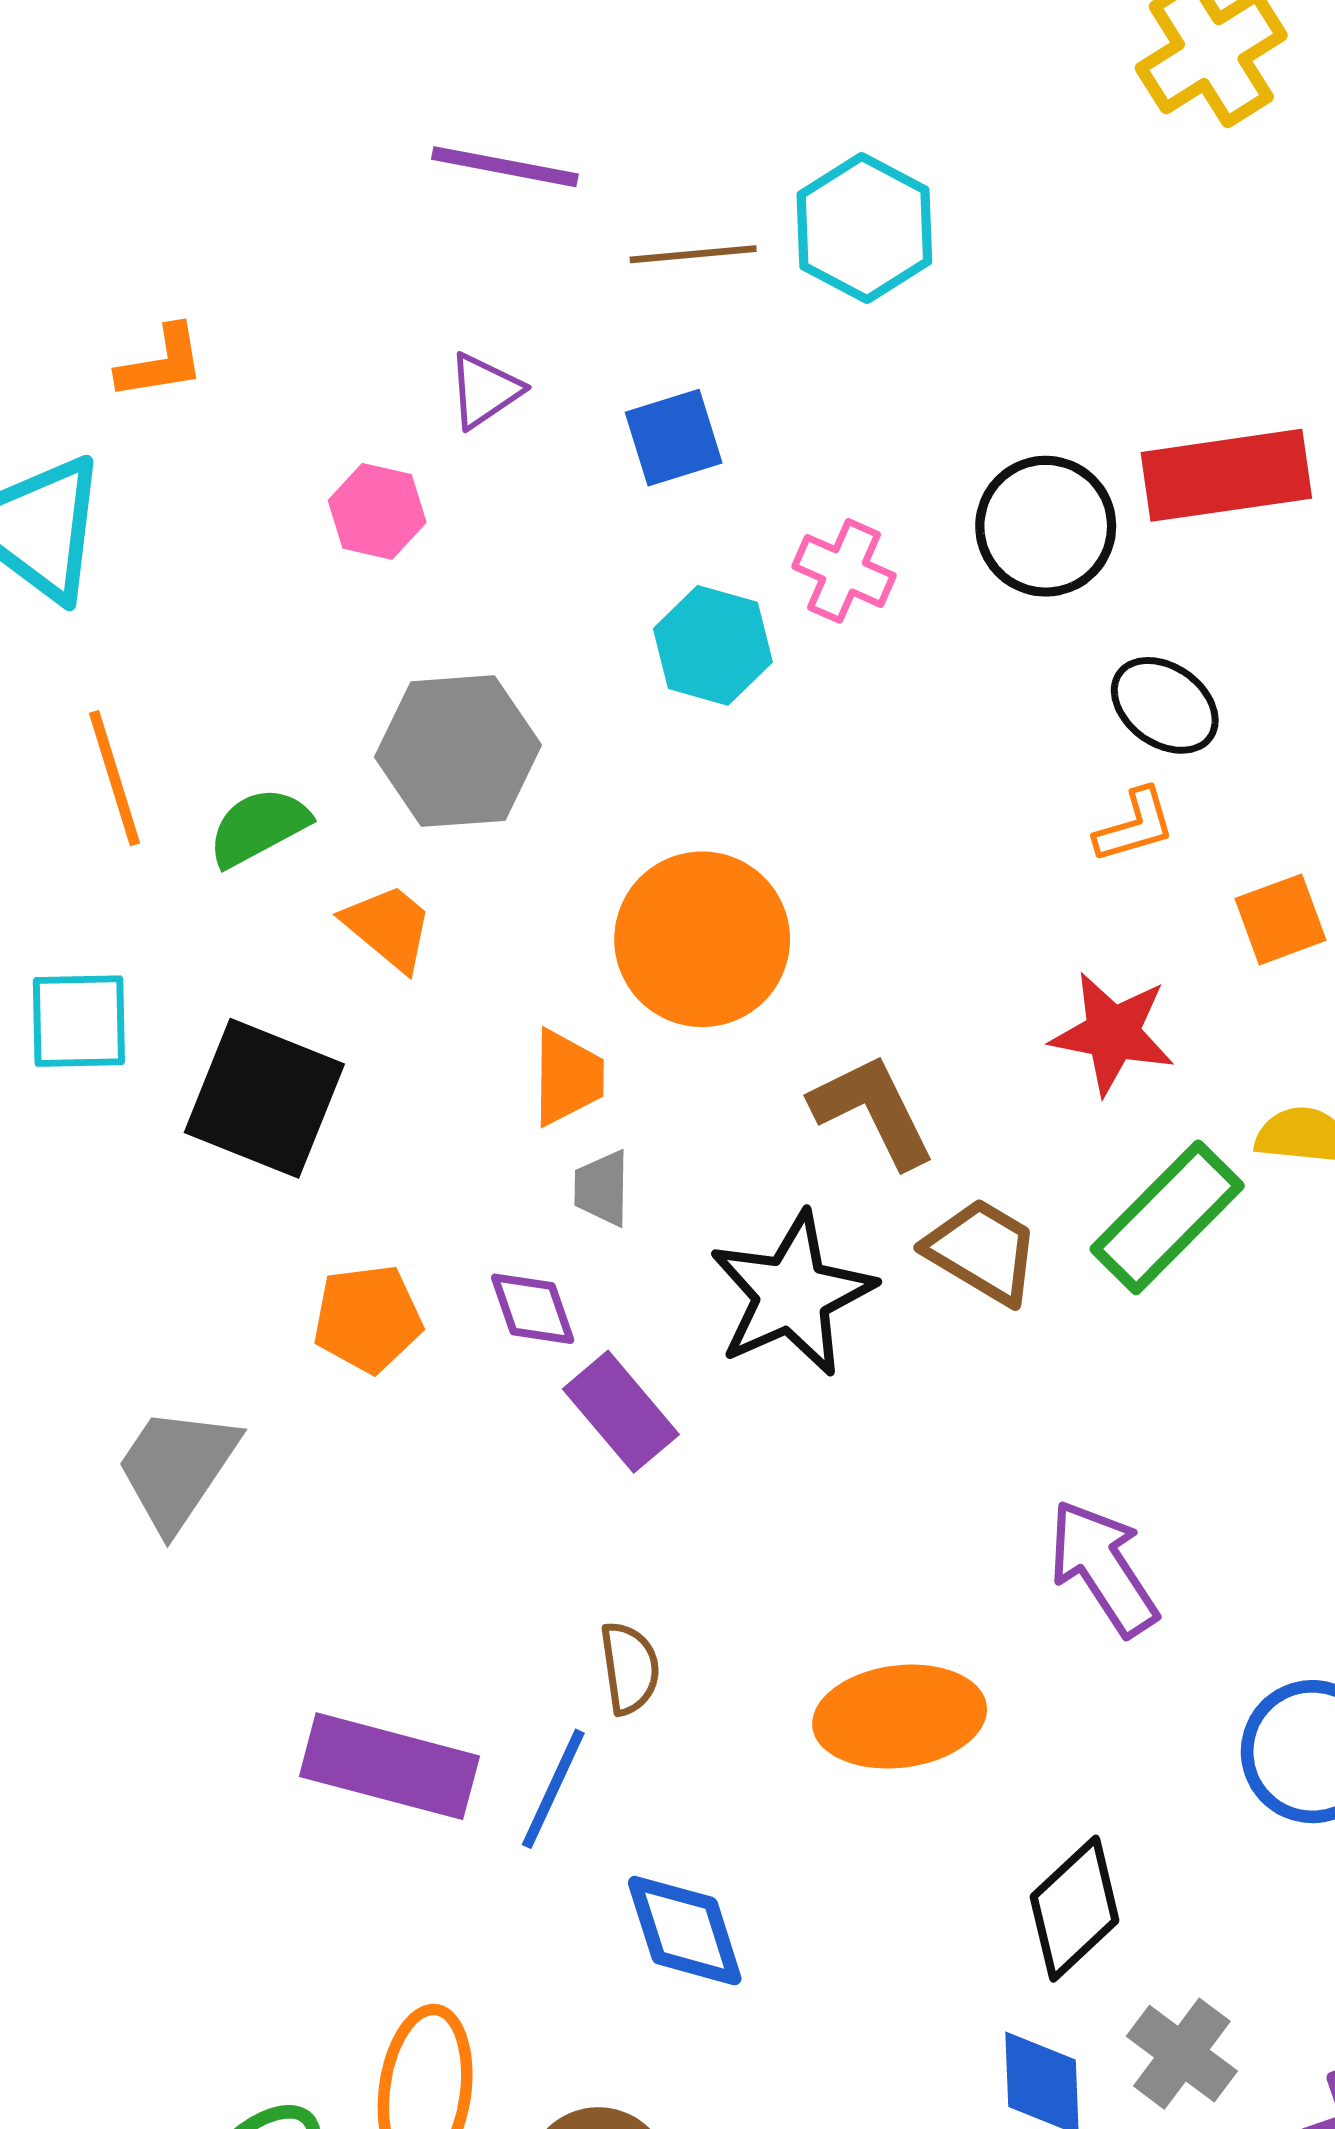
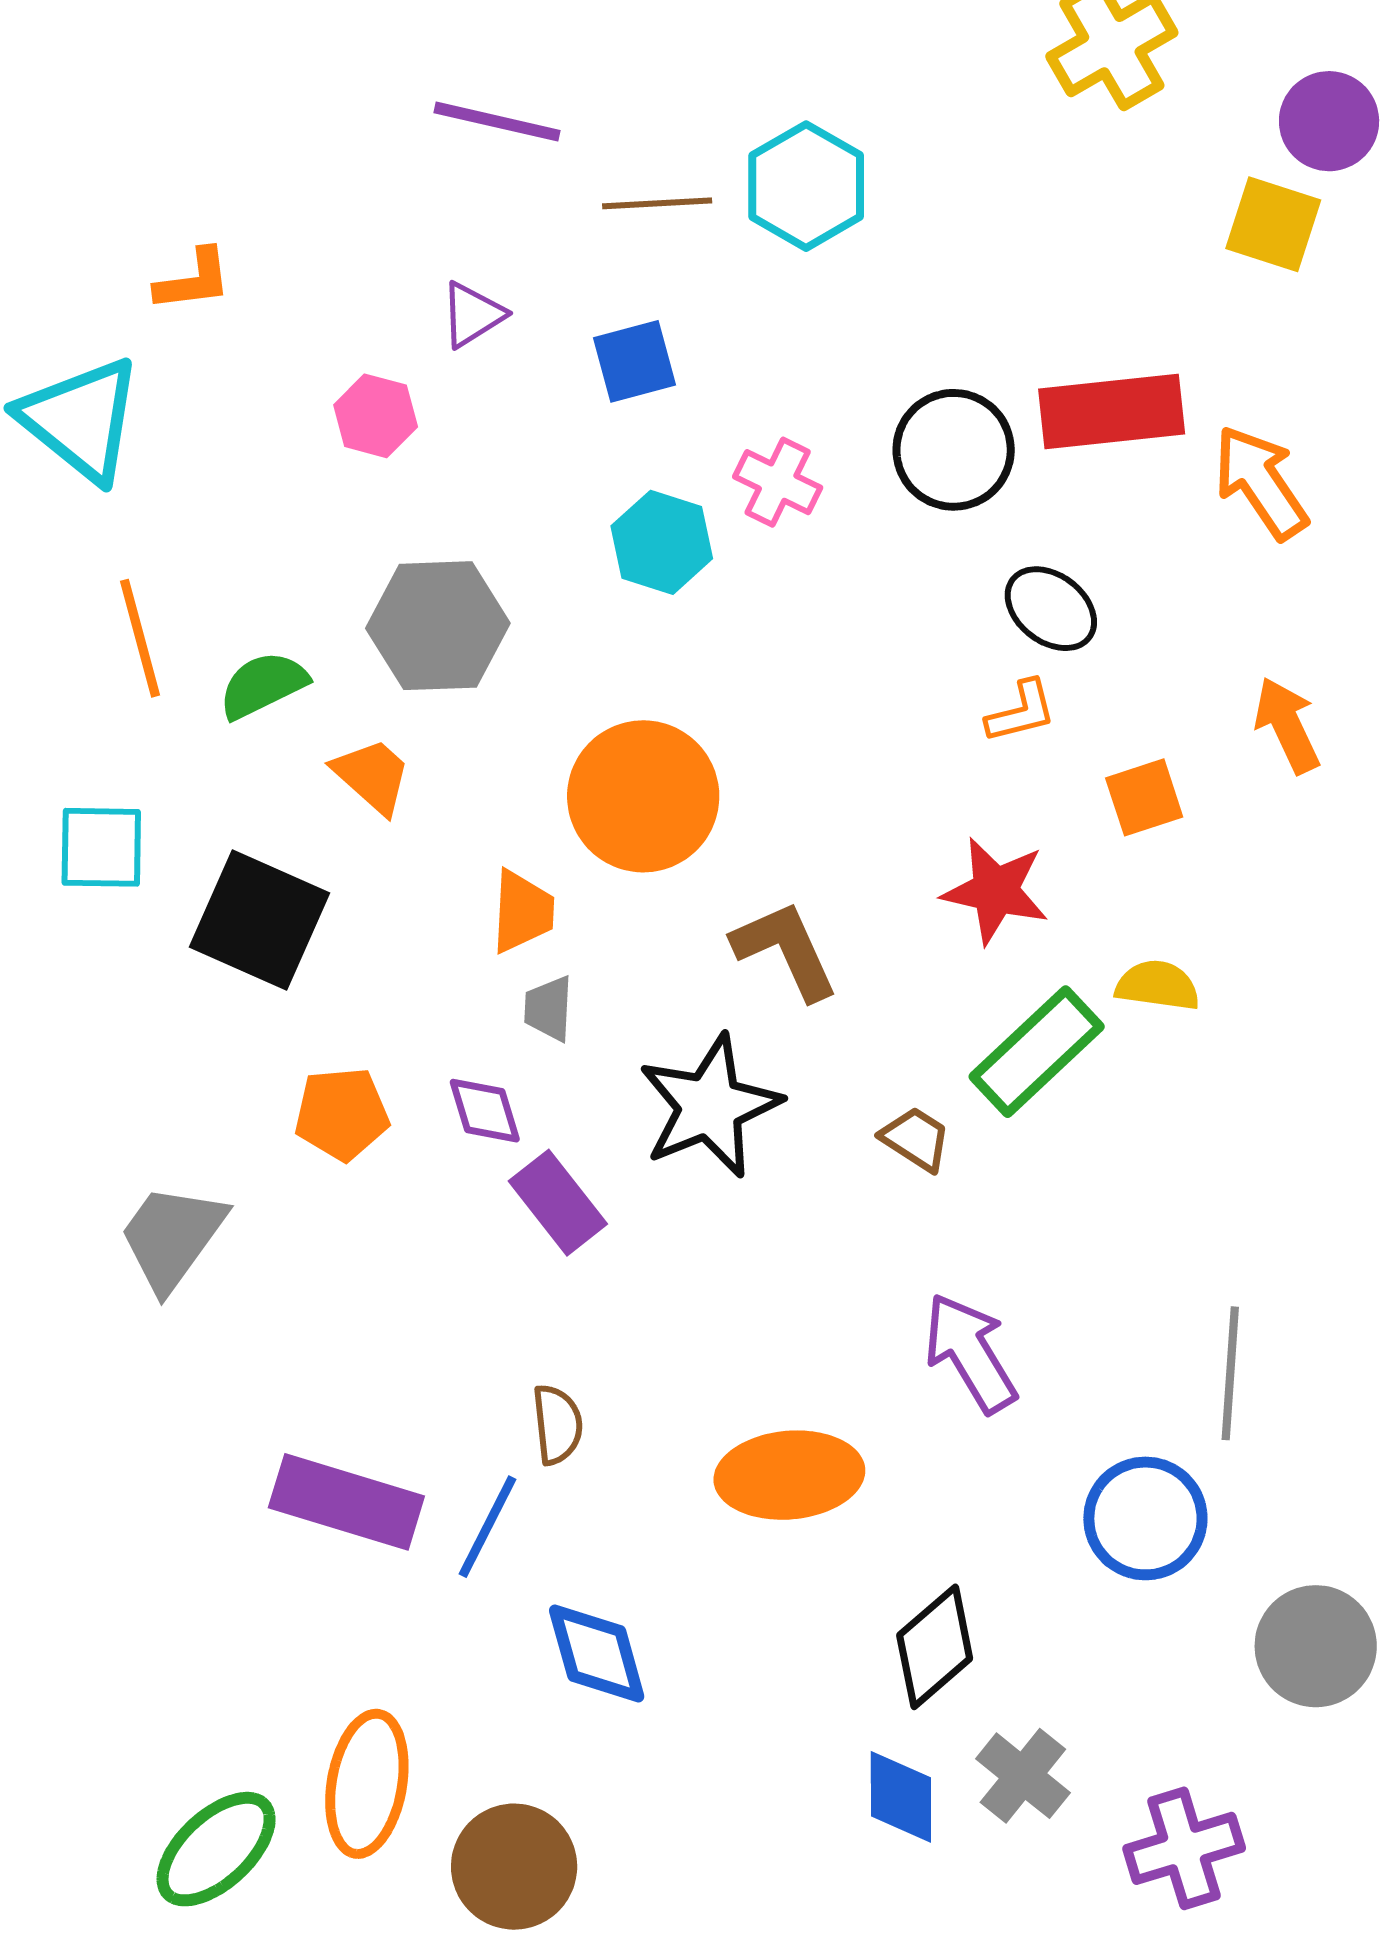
brown trapezoid: (982, 1251) -> (916, 1139), moved, size x0.7

